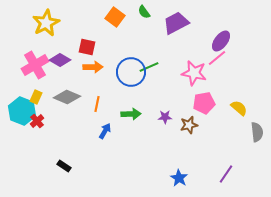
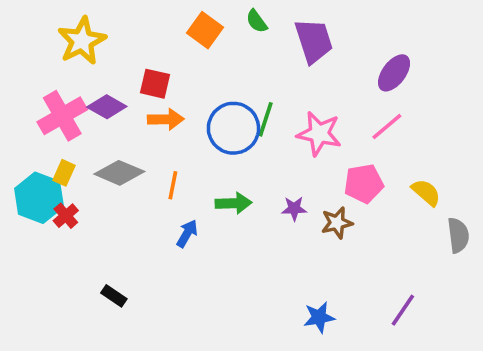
purple trapezoid: (176, 23) -> (314, 41), turned 100
pink line: (217, 58) -> (387, 126), moved
green line: (149, 67) -> (266, 119), turned -48
pink star: (194, 73) -> (319, 134), moved
blue star: (179, 178) -> (319, 317), turned 30

